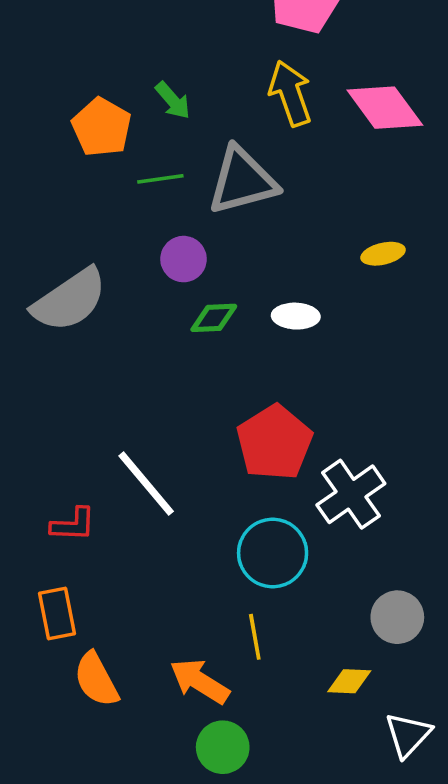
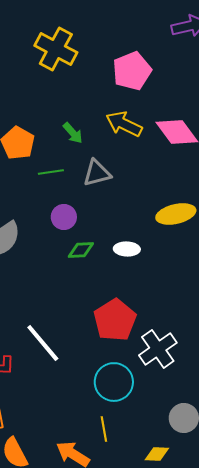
yellow arrow: (290, 93) -> (124, 124), turned -45
green arrow: (173, 100) -> (73, 133), moved
gray triangle: (242, 181) -> (97, 173), size x0.7
yellow ellipse: (383, 254) -> (176, 214), size x1.6

